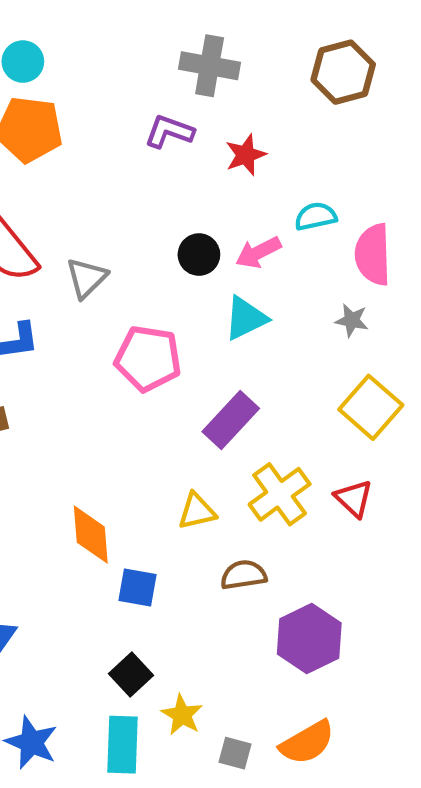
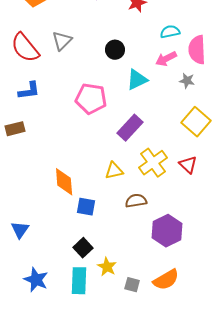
pink arrow: (258, 252) -> (166, 59), moved
gray triangle: (87, 278) -> (62, 41), moved

